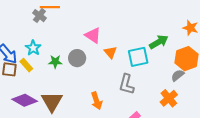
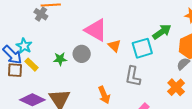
pink triangle: (93, 35) -> (96, 30), size x1.4
cyan star: (33, 48) -> (24, 46), moved

